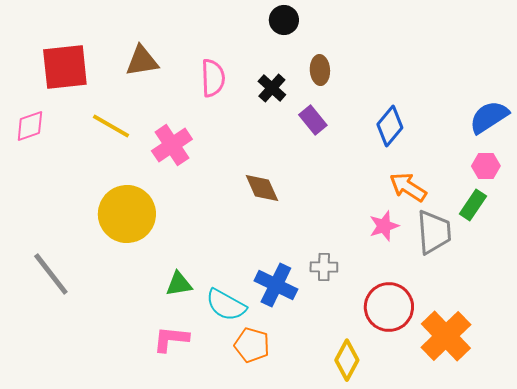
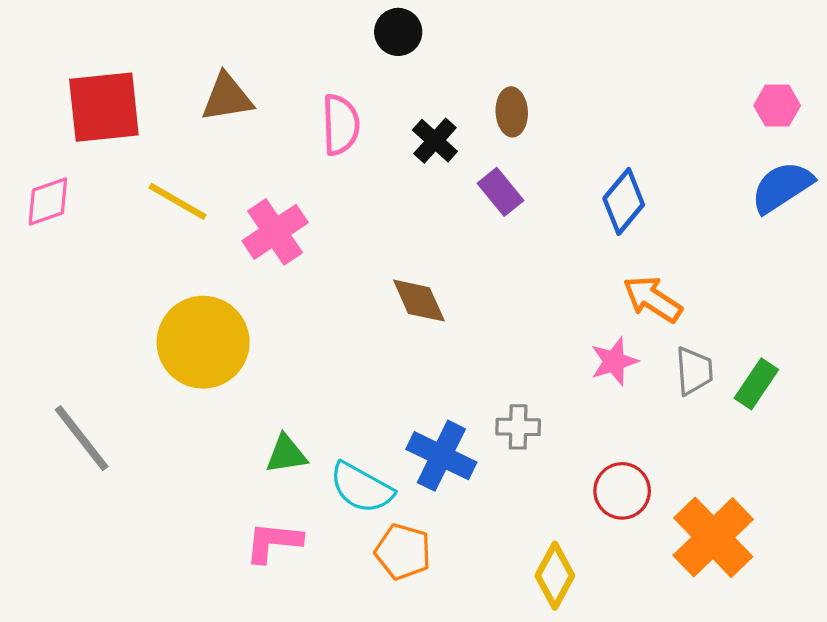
black circle: (284, 20) -> (398, 32), moved
pink hexagon: (486, 166) -> (777, 106), moved
green rectangle: (473, 205) -> (756, 384), moved
gray trapezoid: (434, 232) -> (694, 371), size x0.7
red circle: (389, 307) -> (622, 491), size x0.7

